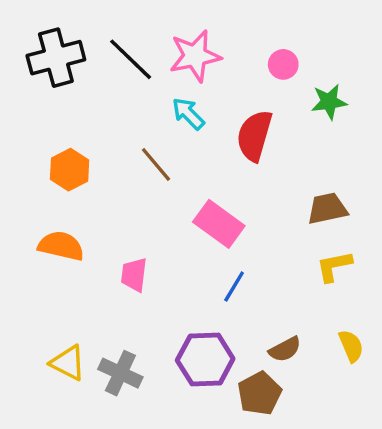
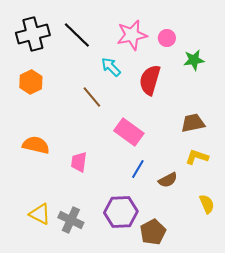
pink star: (195, 56) -> (132, 35), moved
orange hexagon: (70, 170) -> (31, 82), moved
yellow L-shape: (334, 266) -> (197, 157), turned 30
brown semicircle: (285, 349) -> (168, 180), moved

